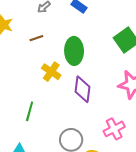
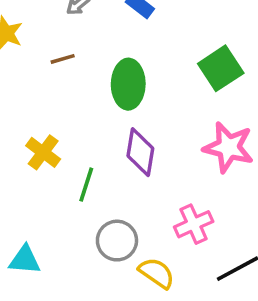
yellow cross: (51, 72) -> (43, 152), moved
green line: (30, 111) -> (86, 185), moved

